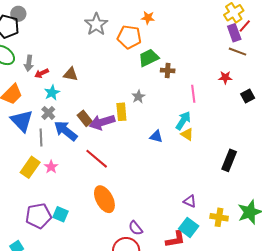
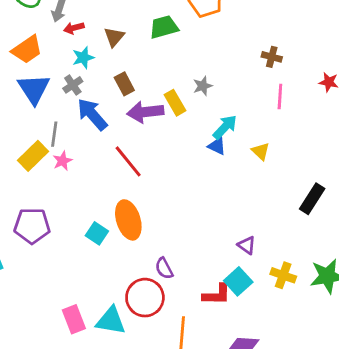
green trapezoid: (149, 58) -> (164, 27), moved
brown cross: (168, 70) -> (272, 57), moved
brown triangle: (71, 74) -> (114, 37), turned 49
yellow rectangle: (121, 112) -> (175, 103), turned -36
brown rectangle: (85, 118) -> (124, 84), moved
cyan arrow: (183, 121) -> (225, 127), moved
gray line: (41, 137) -> (54, 134), moved
cyan square: (60, 214) -> (97, 233), moved

